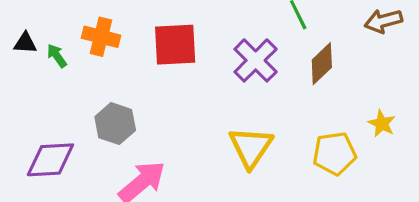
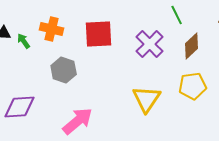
gray hexagon: (115, 124) -> (64, 70), moved
yellow pentagon: (334, 153) -> (193, 86), moved

